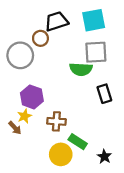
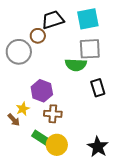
purple hexagon: (32, 97) -> (42, 91), moved
green rectangle: (78, 142) -> (41, 138), moved
black star: (104, 157) -> (98, 147), size x1.5

